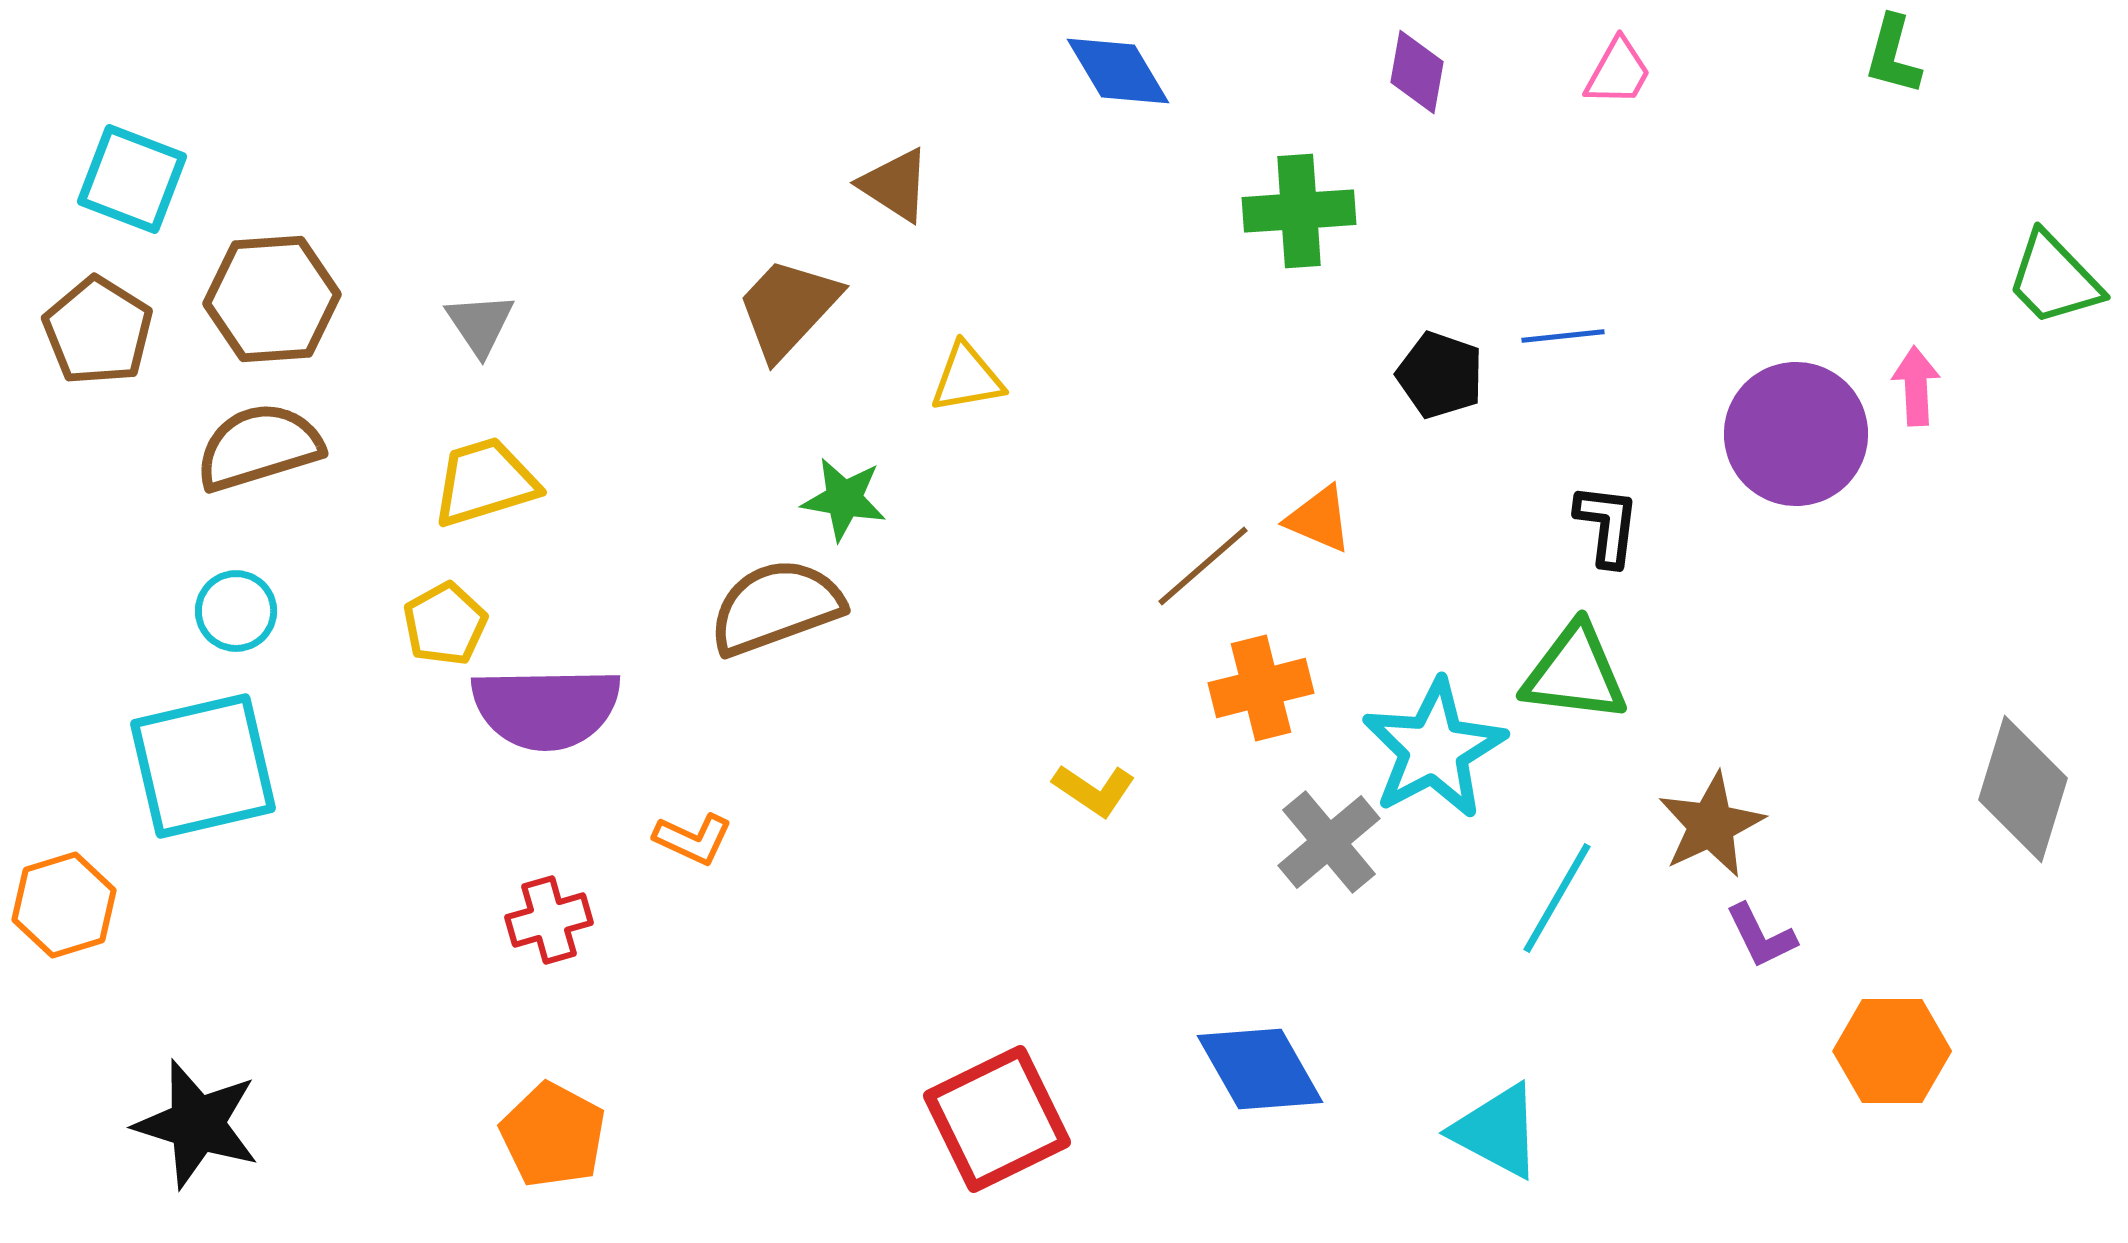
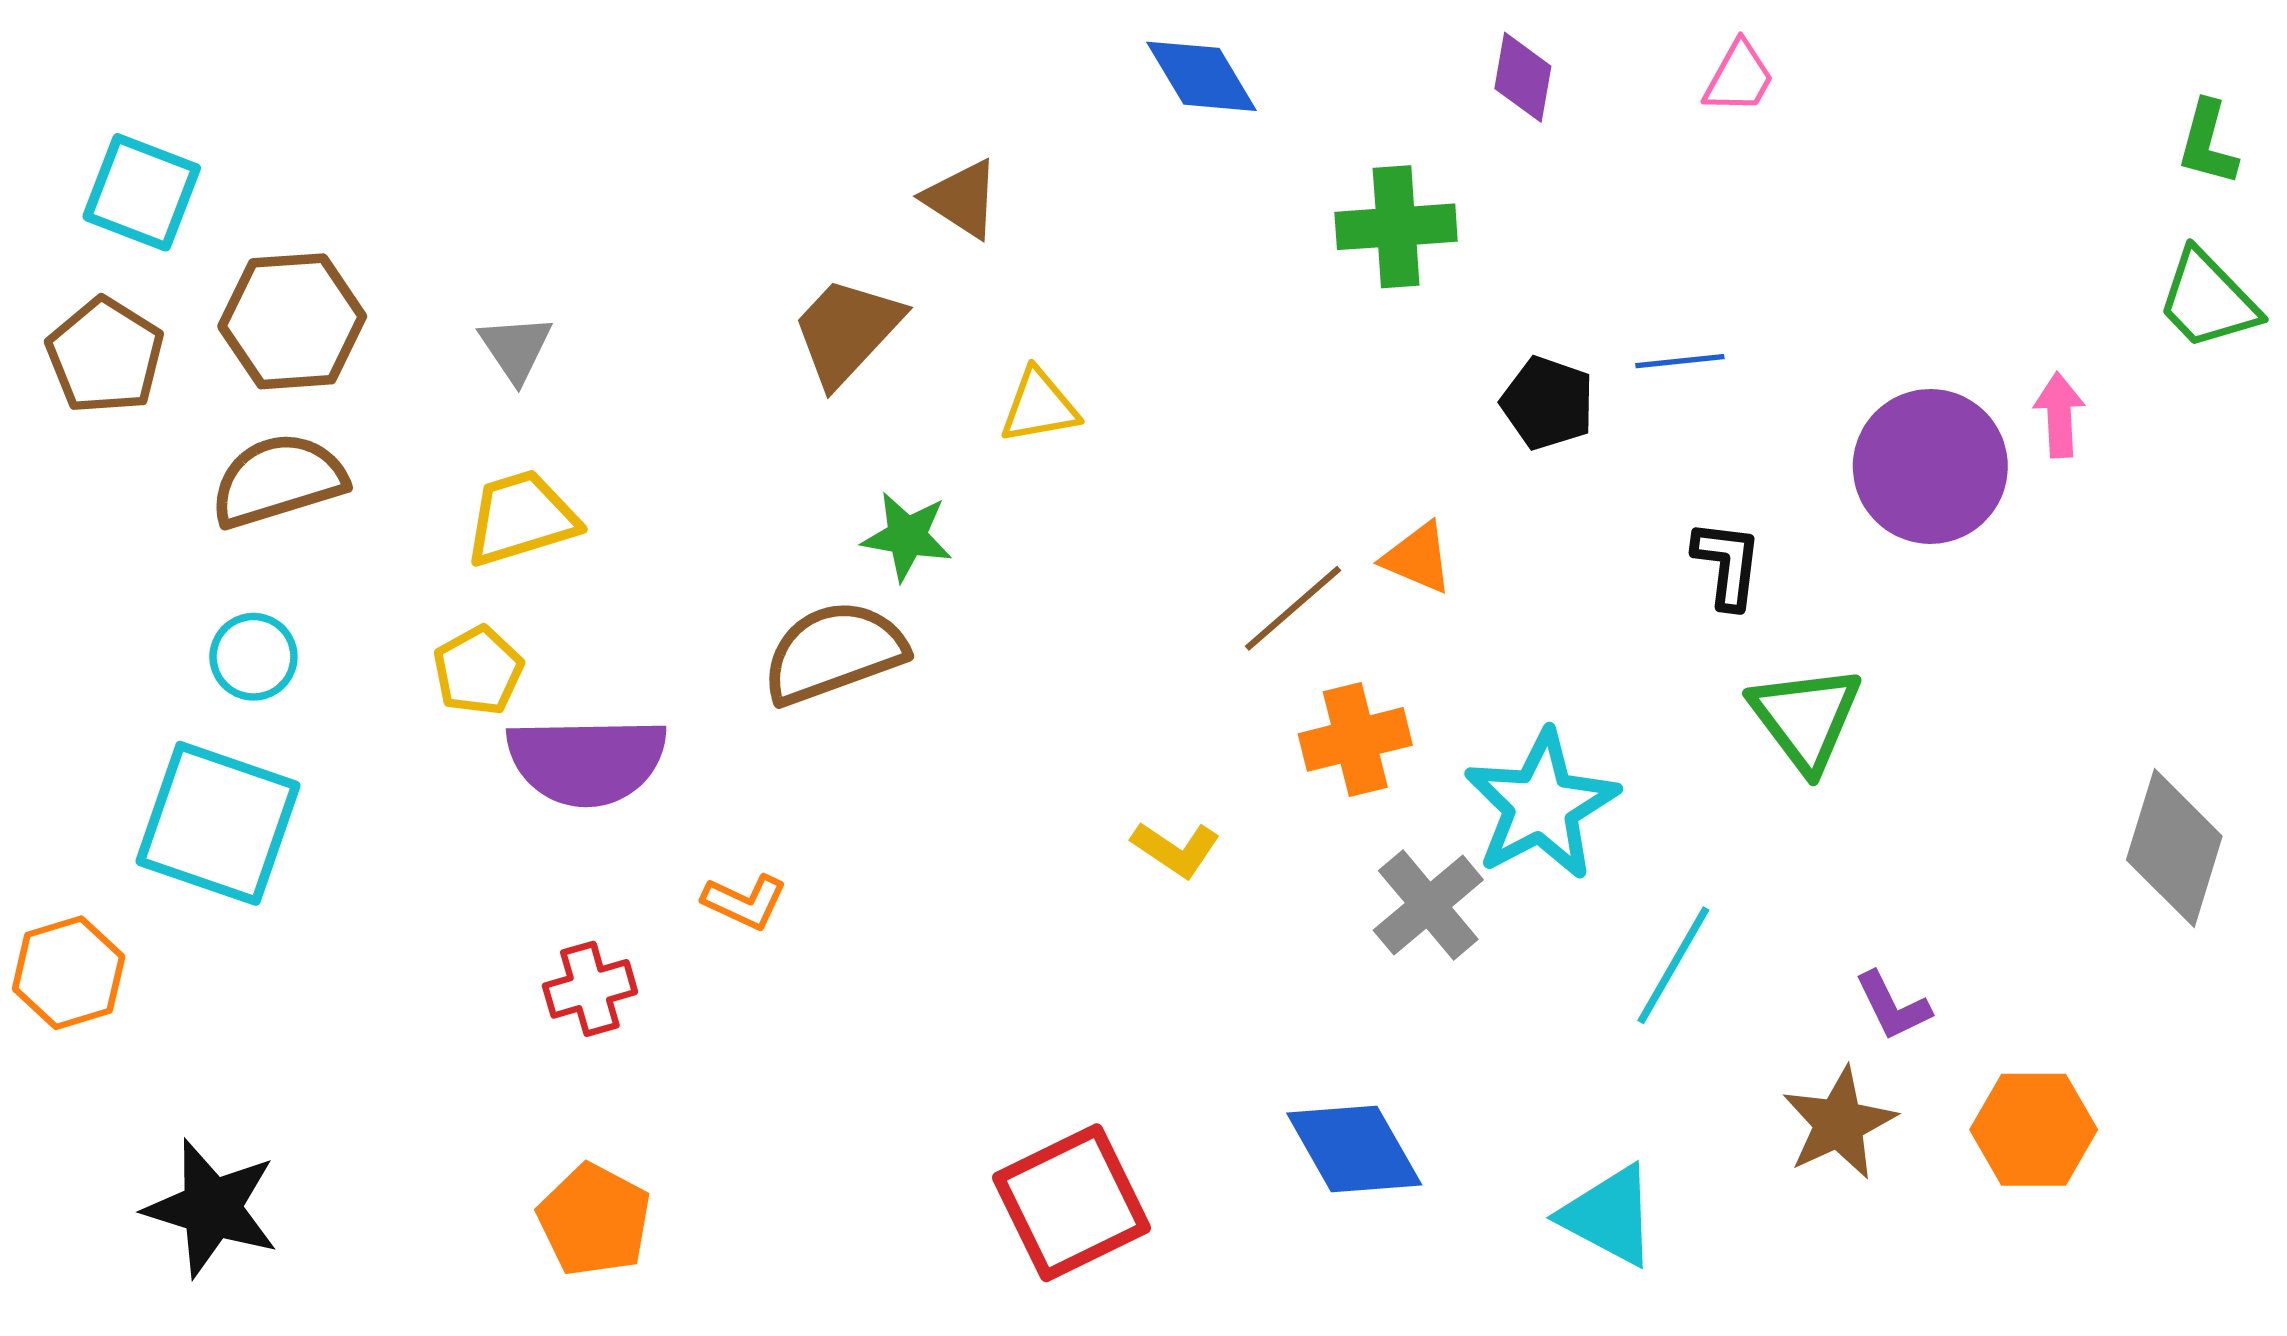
green L-shape: (1893, 55) -> (2208, 143), moved
green triangle: (1575, 673) -> (1806, 718), moved, turned 46
cyan square: (203, 766) -> (218, 823), turned 32
brown star: (1711, 825) -> (1839, 1123), moved

